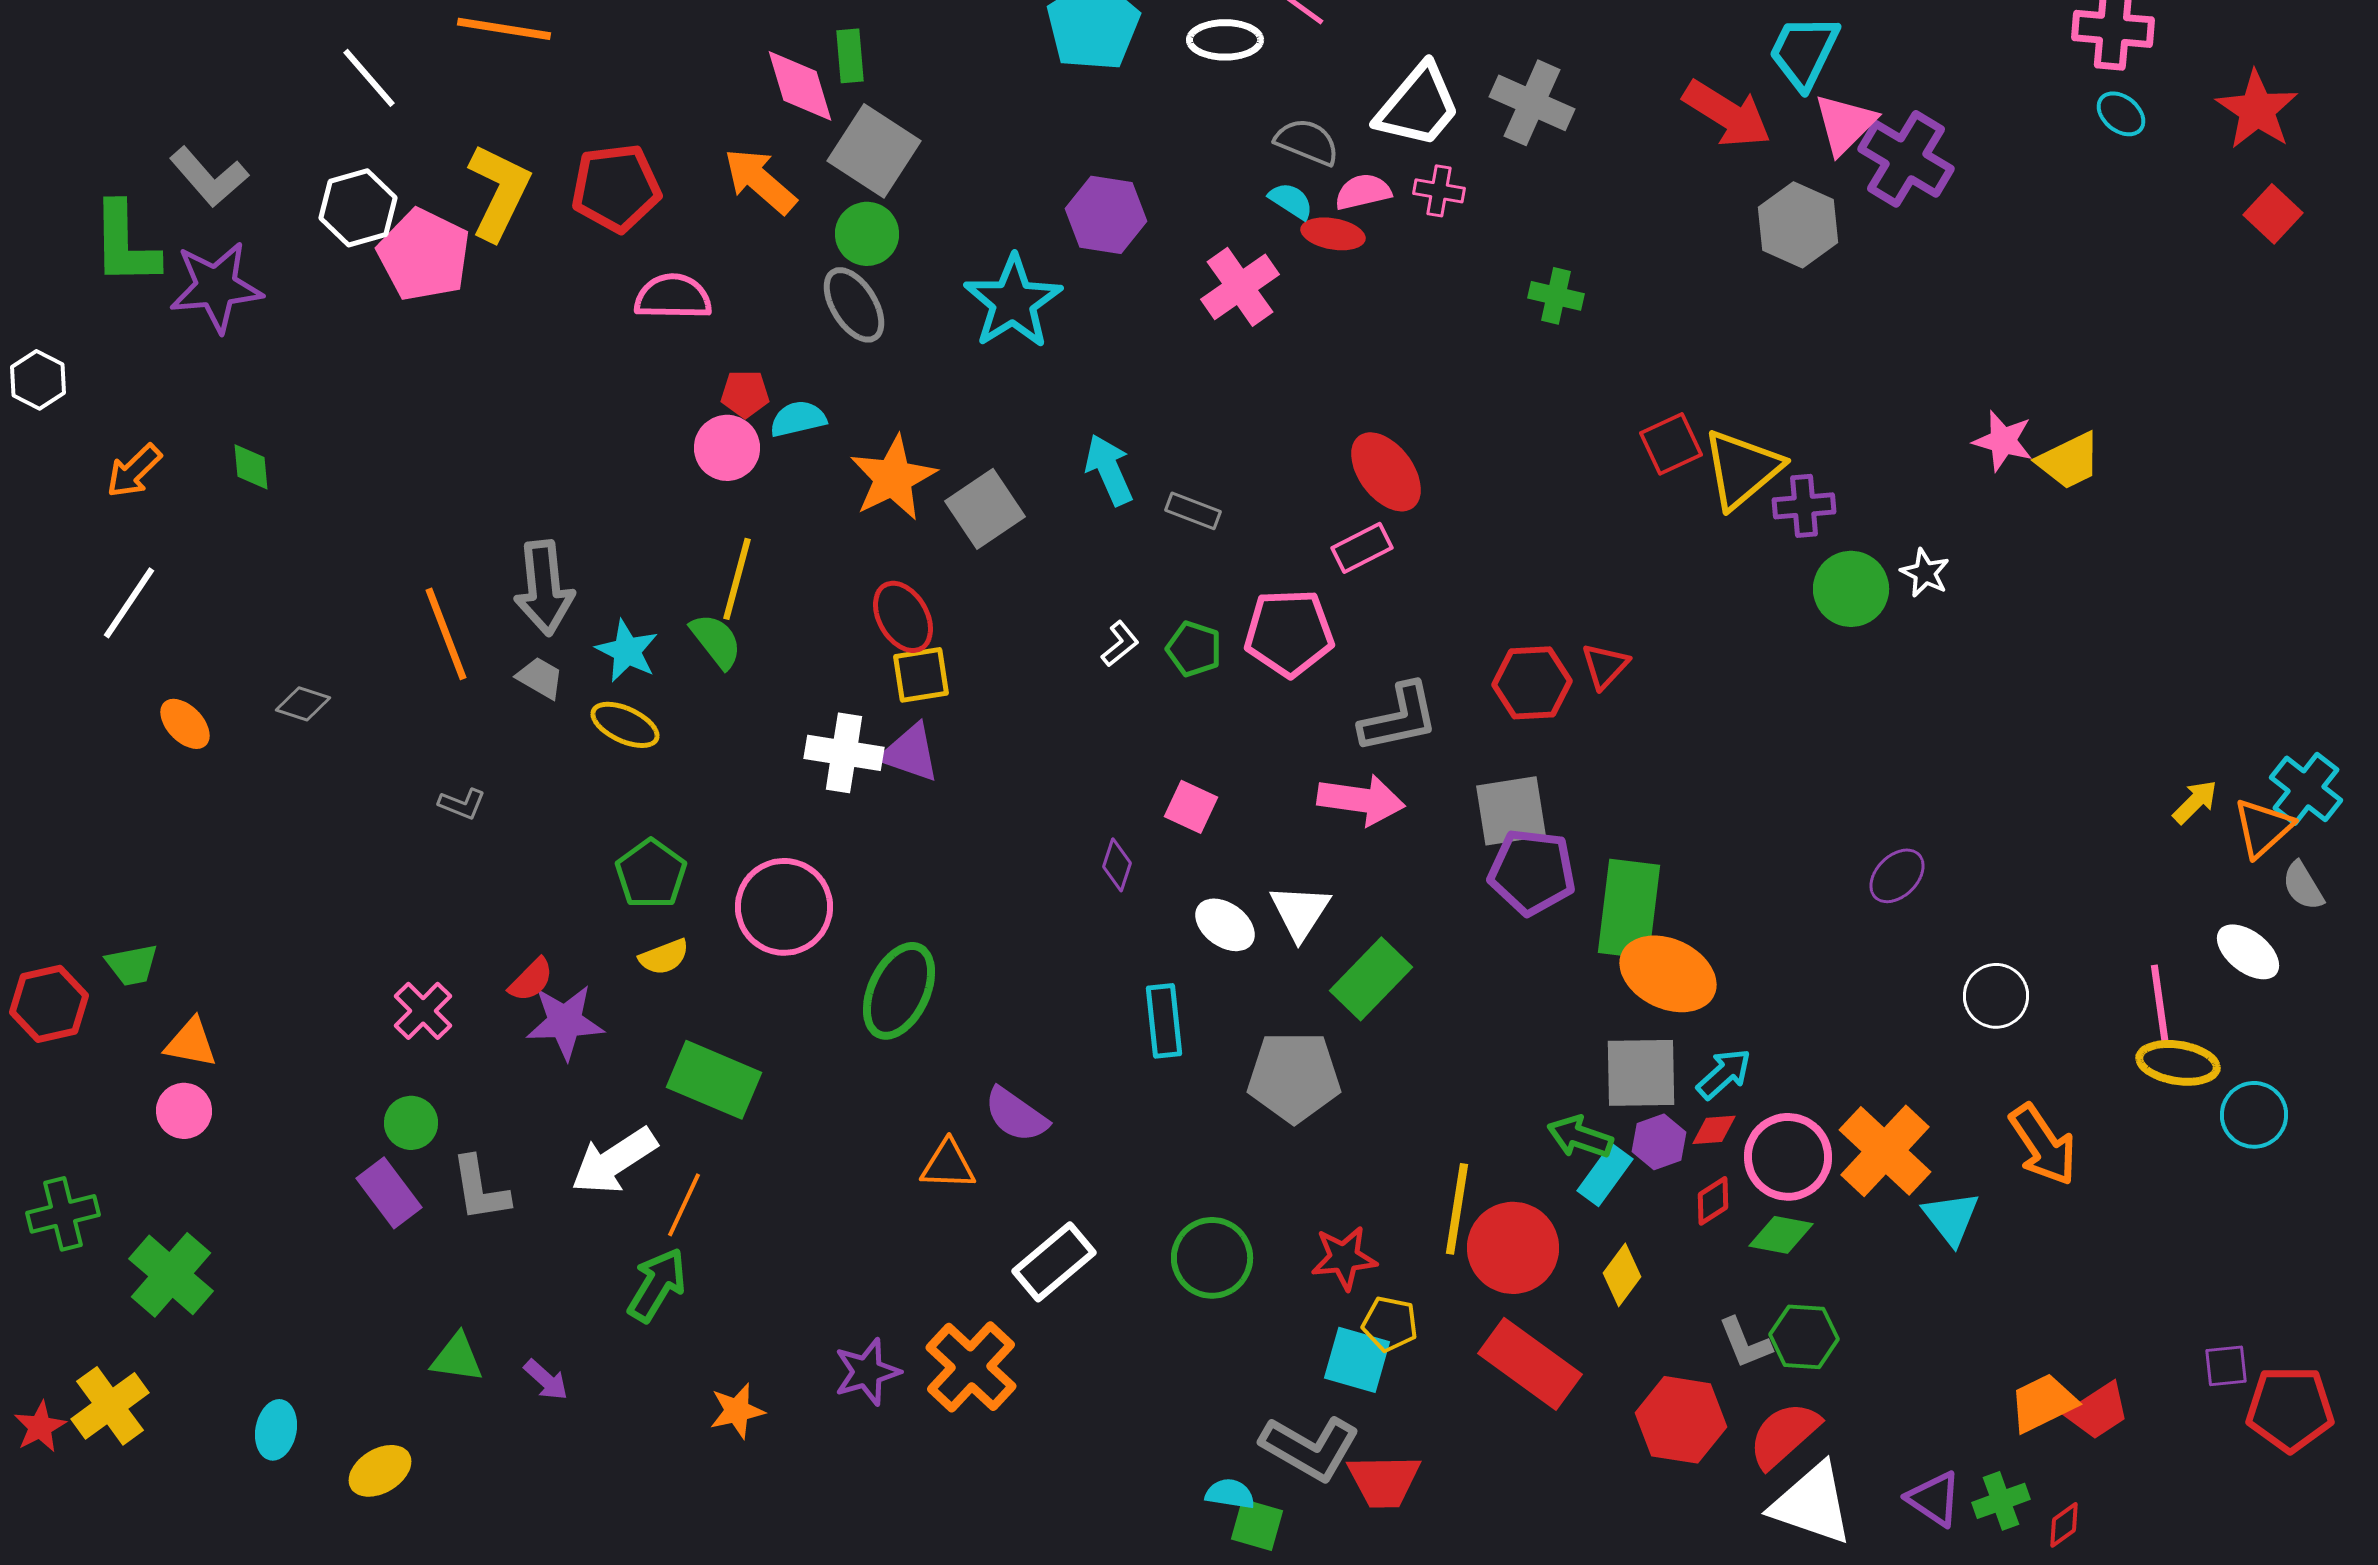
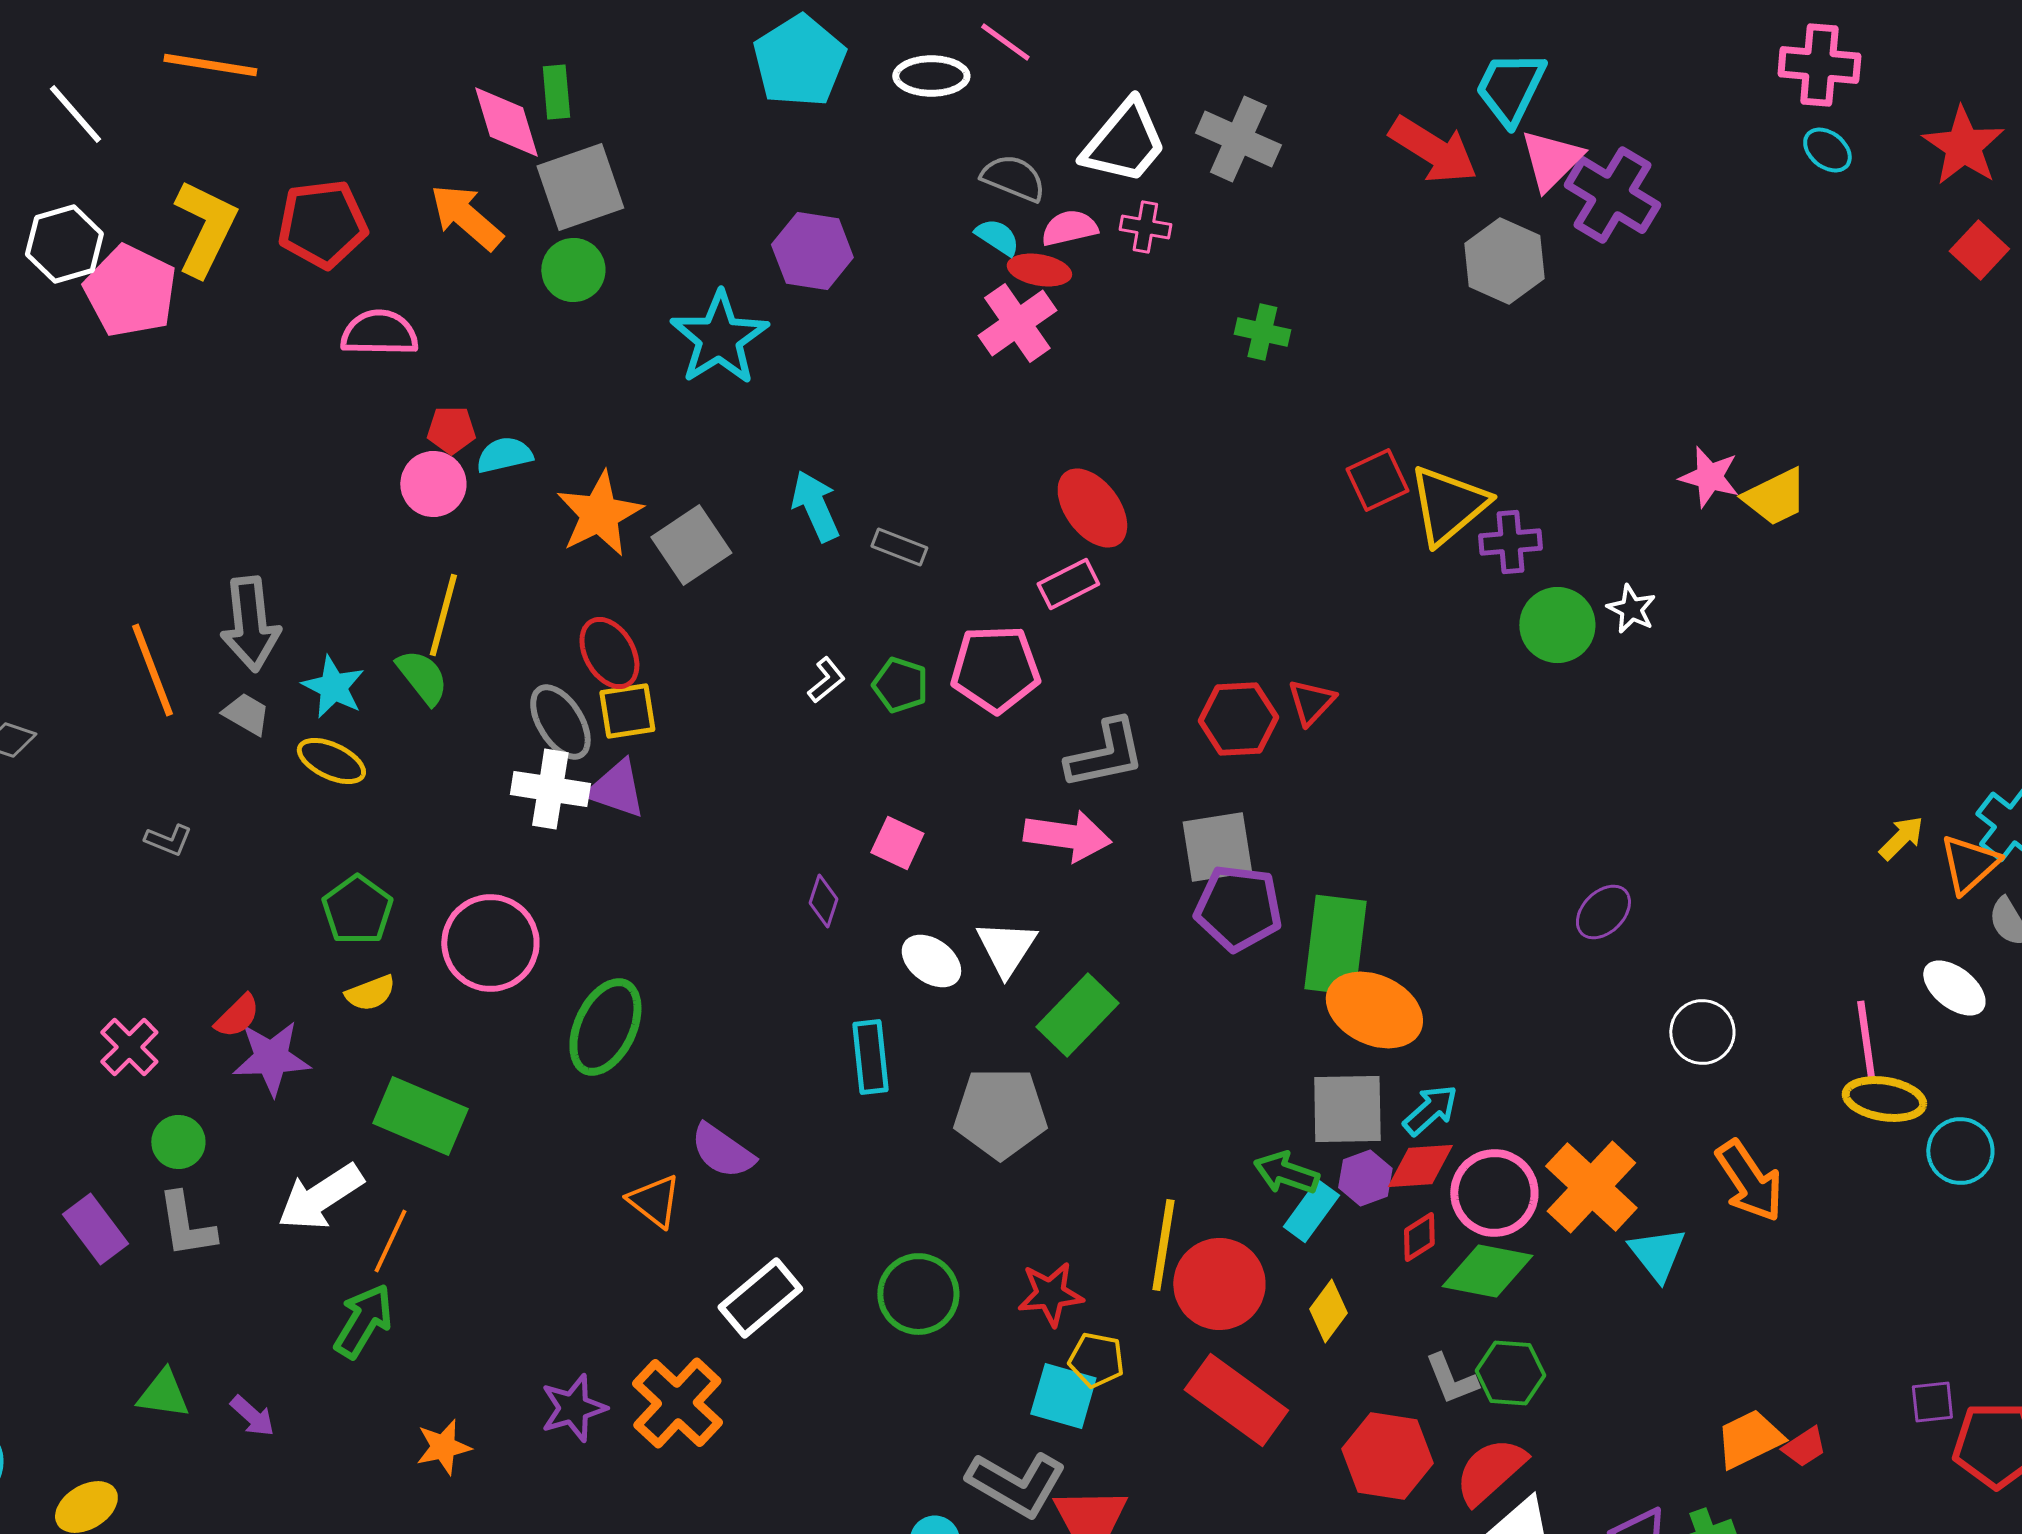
gray square: (874, 151) -> (580, 187), turned 38
pink cross: (1240, 287) -> (1017, 323), moved
gray ellipse: (854, 305) -> (560, 722), moved
green circle: (411, 1123) -> (178, 1142), moved
red diamond: (1714, 1130) -> (1420, 1166), size x1.5
orange triangle: (948, 1165) -> (654, 1201), turned 36
green diamond: (1781, 1235) -> (1487, 1271), size x1.4
red trapezoid: (2098, 1411) -> (1804, 1447), size x0.7

